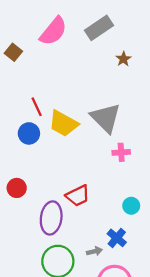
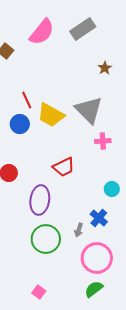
brown star: (123, 59) -> (105, 68), moved
red trapezoid: (78, 196) -> (64, 167), moved
gray arrow: (95, 251) -> (79, 230), turned 120

